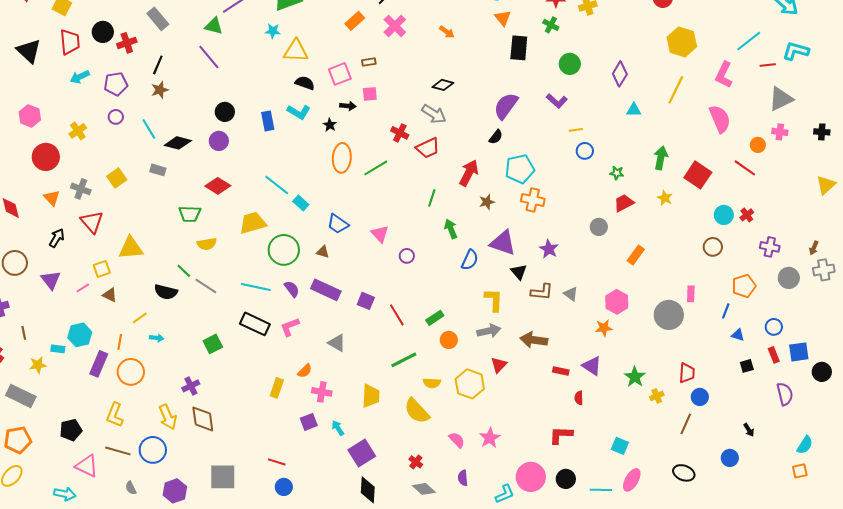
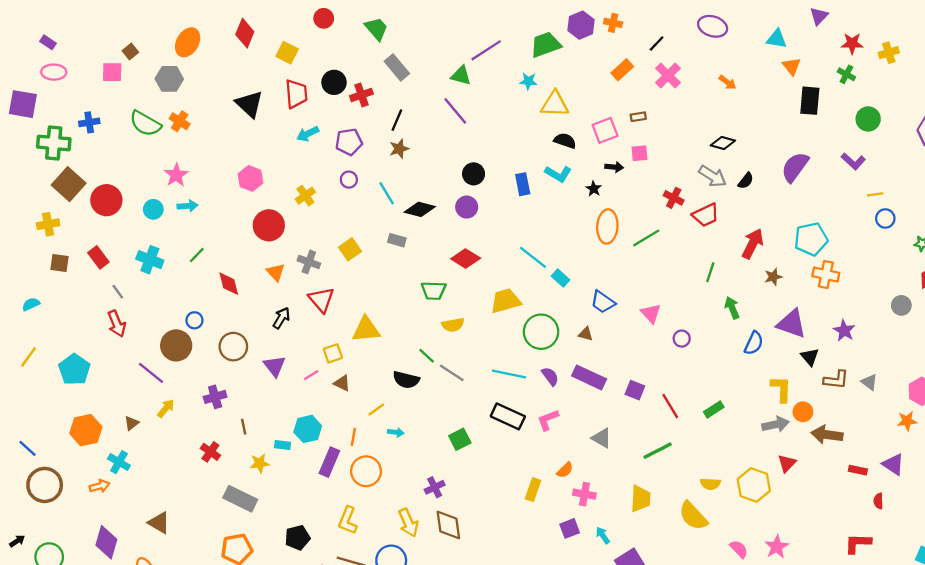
black semicircle: (496, 137) -> (746, 181), moved
orange circle: (449, 340) -> (803, 412), moved
green line: (404, 360) -> (658, 451), moved

